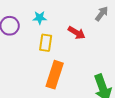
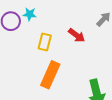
cyan star: (40, 18) -> (30, 14), moved

